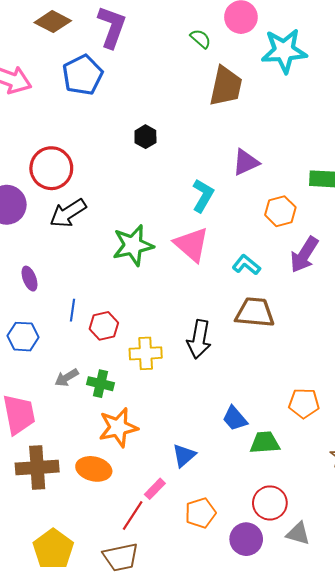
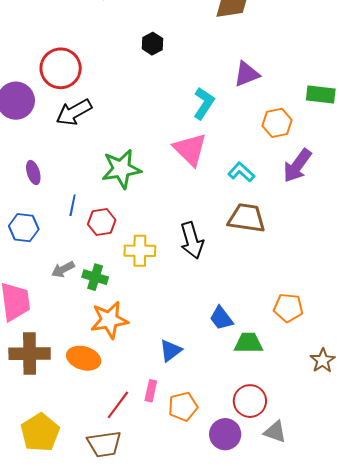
green star: (133, 245) -> (121, 169), moved
black arrow: (199, 339) -> (192, 240), turned -30
pink rectangle: (155, 489) -> (151, 391), moved, turned -35

